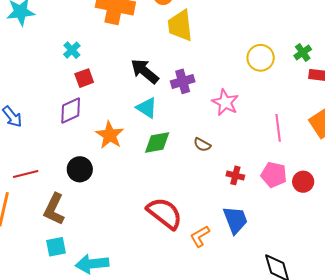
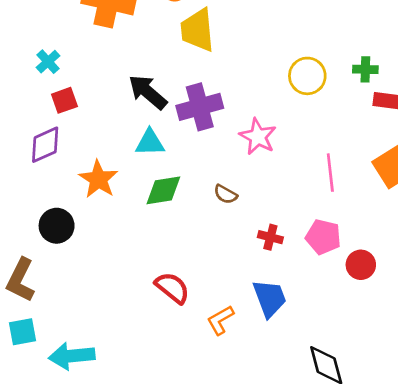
green cross: (303, 52) -> (365, 69), turned 36
purple cross: (183, 81) -> (200, 107), size x1.4
cyan triangle: (147, 108) -> (150, 142), turned -35
red circle: (303, 182) -> (361, 265), moved
red semicircle: (165, 213) -> (172, 288), size x0.7

